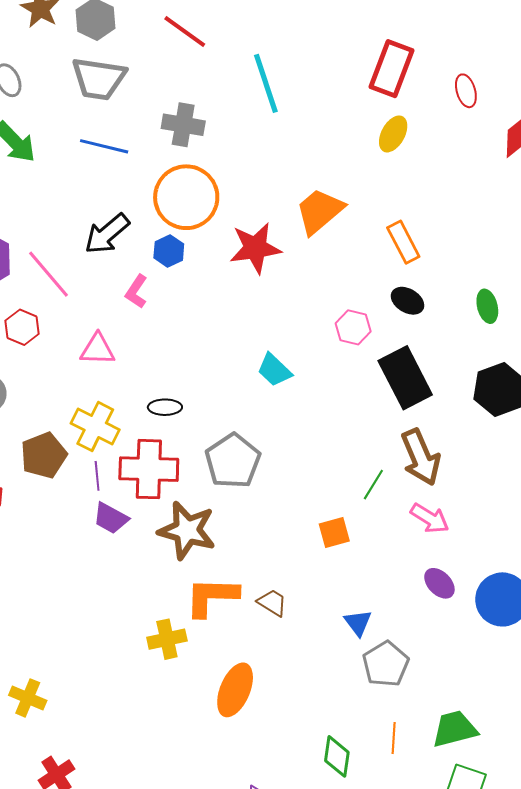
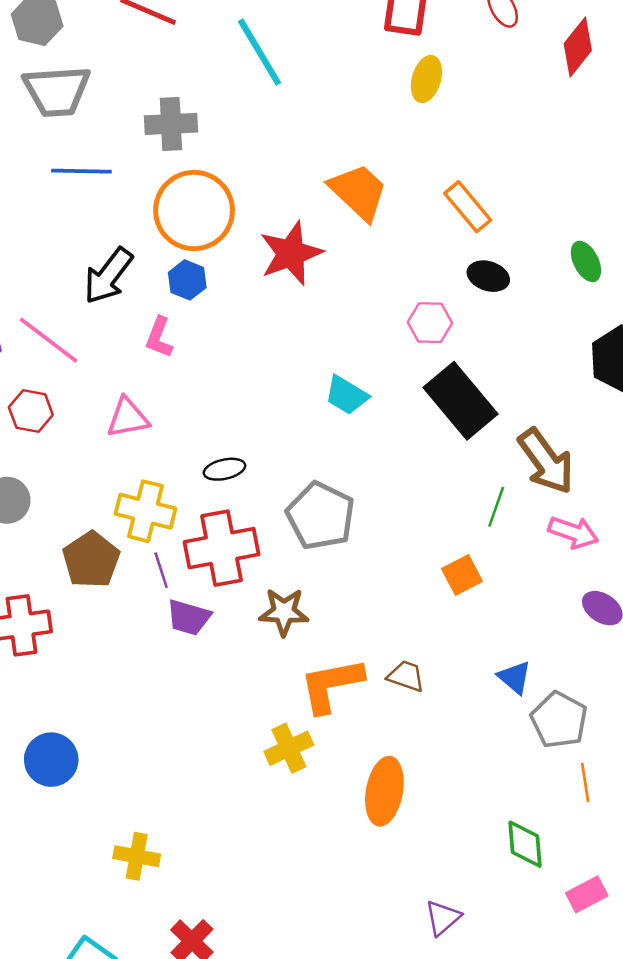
orange trapezoid: (320, 211) -> (358, 192), turned 96
black rectangle: (405, 378) -> (461, 401), moved
brown star: (187, 530) -> (284, 612), size x0.7
orange line: (394, 738) -> (585, 782), moved

